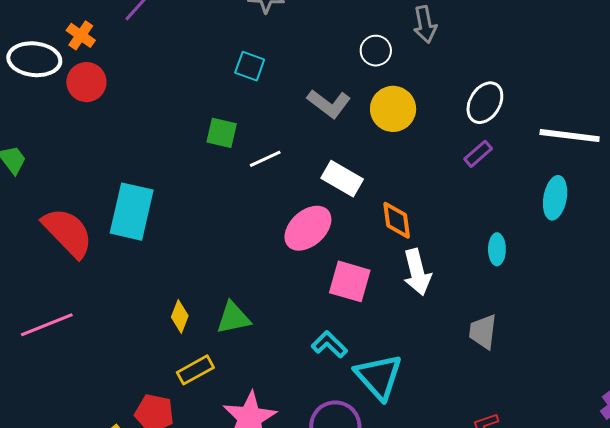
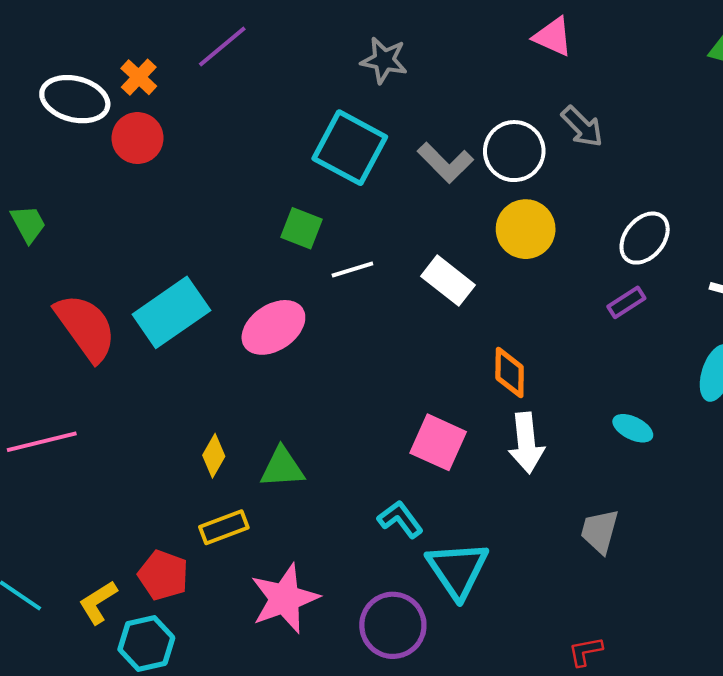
gray arrow: (425, 24) -> (582, 127), turned -42
white circle: (376, 51) -> (514, 151), size x1.5
cyan square: (250, 66) -> (350, 148), size x1.8
gray L-shape: (329, 104) -> (445, 163), moved
white rectangle: (342, 179) -> (448, 281), moved
cyan rectangle: (132, 212) -> (171, 312), turned 34
pink ellipse: (308, 228) -> (273, 327), moved
cyan ellipse: (497, 249) -> (633, 428), turned -72

